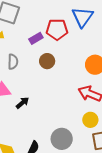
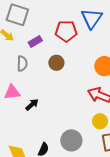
purple rectangle: (36, 38) -> (35, 41), moved

